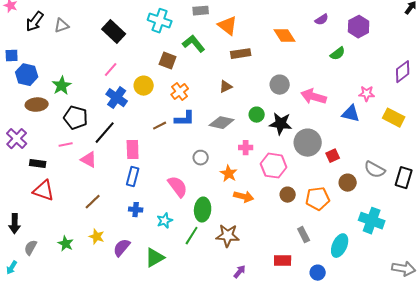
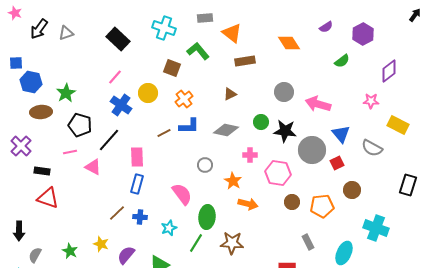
purple diamond: (403, 72) -> (389, 71), moved
blue triangle: (351, 114) -> (341, 134), moved, turned 36
gray semicircle: (375, 170) -> (372, 148), moved
brown line: (93, 202) -> (117, 213), moved

